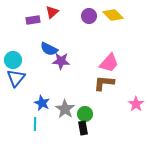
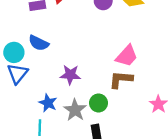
blue semicircle: (49, 49) -> (39, 43), moved
purple star: (61, 61) -> (70, 75), moved
green circle: (85, 114) -> (98, 103), moved

